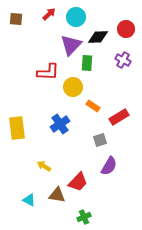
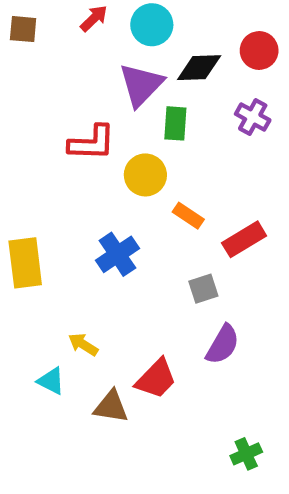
cyan triangle: (29, 200) -> (51, 381), moved
green cross: (84, 217) -> (246, 454), moved

